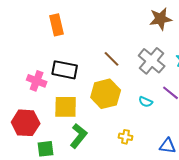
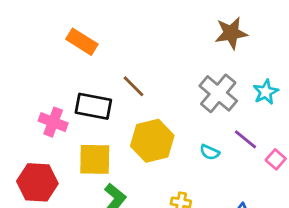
orange rectangle: (57, 25) -> (82, 42), turned -45
brown line: (112, 59) -> (134, 86), moved

